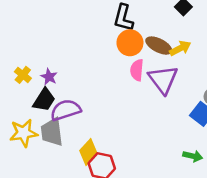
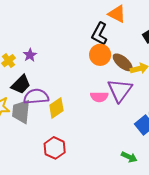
pink semicircle: (137, 70) -> (99, 97), moved, turned -108
purple star: (49, 77) -> (30, 55), moved
yellow diamond: (88, 152) -> (56, 108), moved

